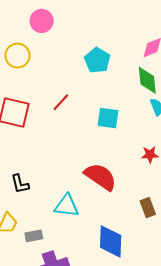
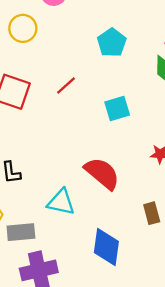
cyan square: (108, 118) -> (117, 108), turned -30
gray rectangle: (34, 236) -> (21, 232), size x1.4

